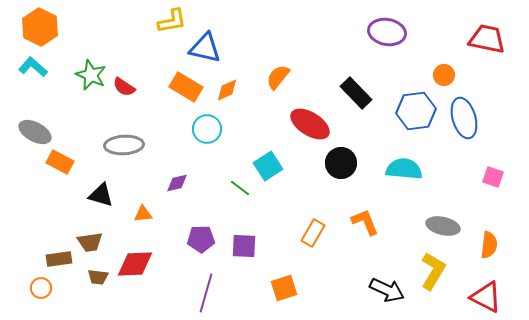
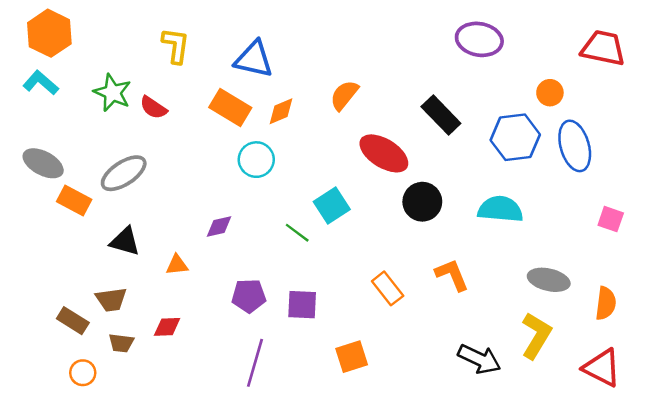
yellow L-shape: (172, 21) -> (176, 46), moved, turned -72
gray ellipse: (124, 145) -> (124, 173), moved, turned -30
orange rectangle: (313, 233) -> (388, 288), turned -68
brown rectangle: (59, 259) -> (73, 321), turned 40
red diamond: (135, 264) -> (167, 327), size x0.6
orange circle: (41, 288) -> (83, 373), moved

